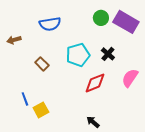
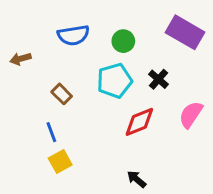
green circle: (101, 18) -> (123, 41), moved
blue line: (25, 99) -> (51, 132), moved

